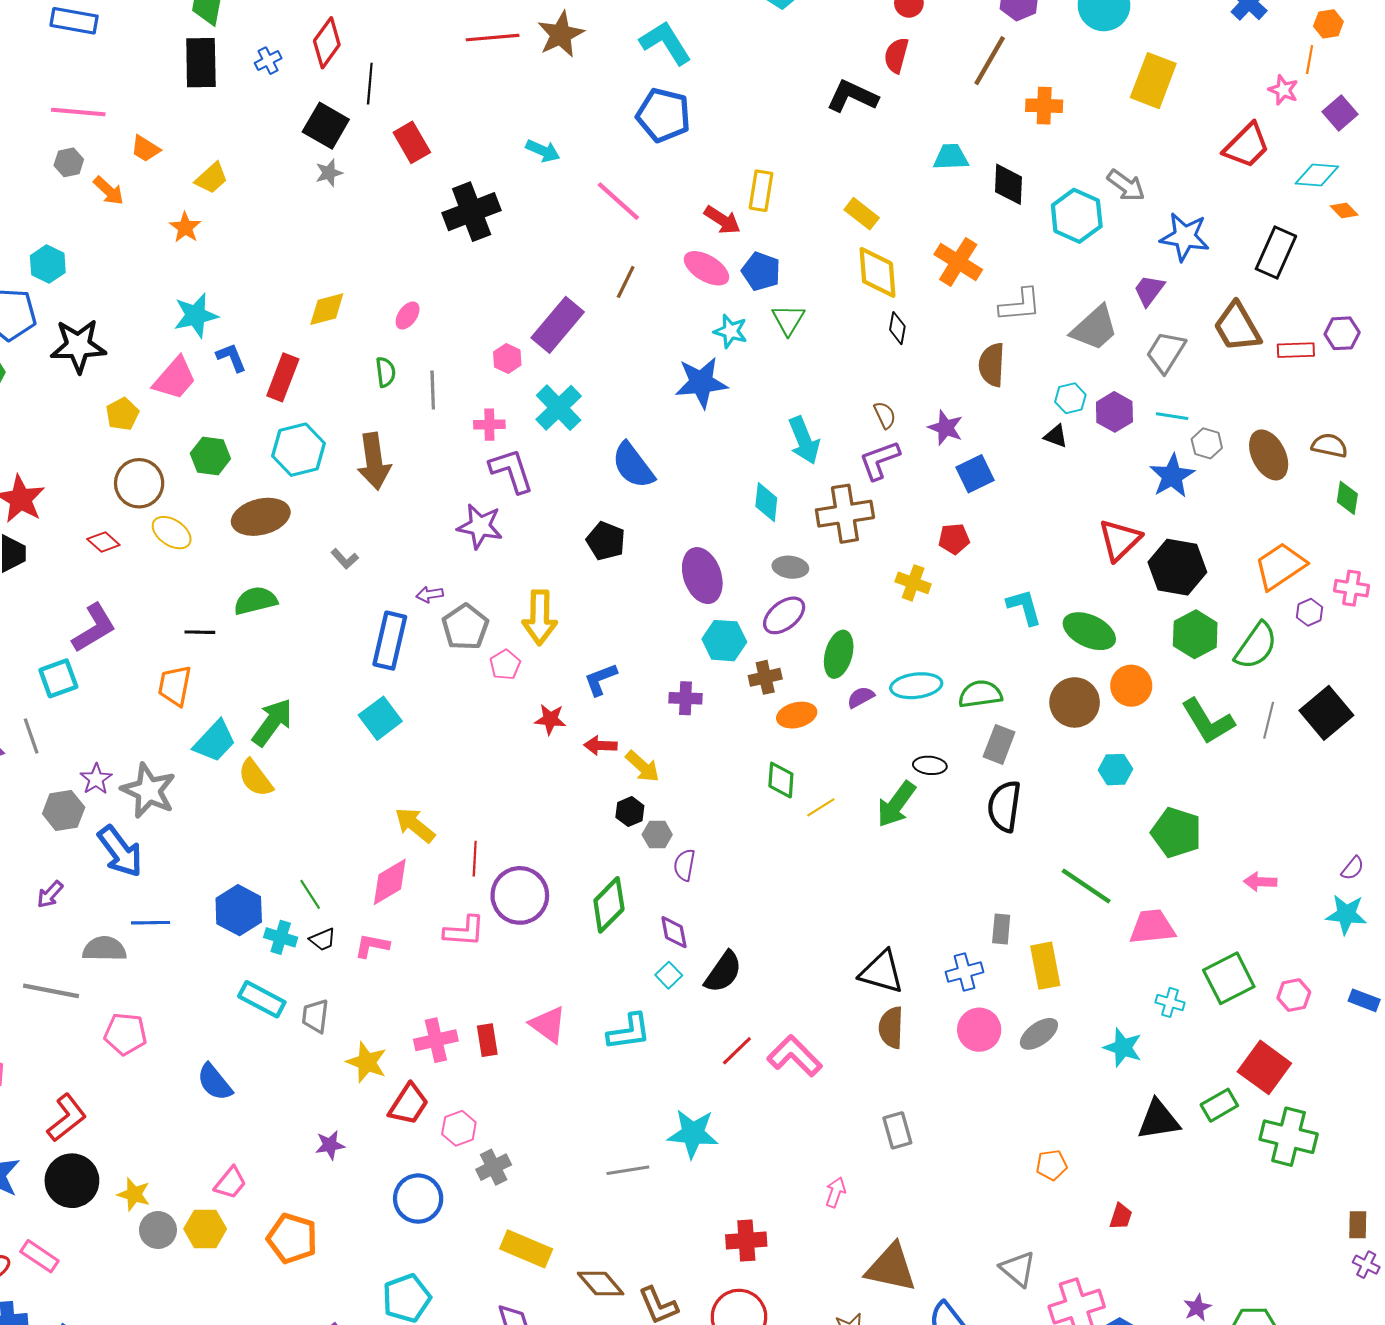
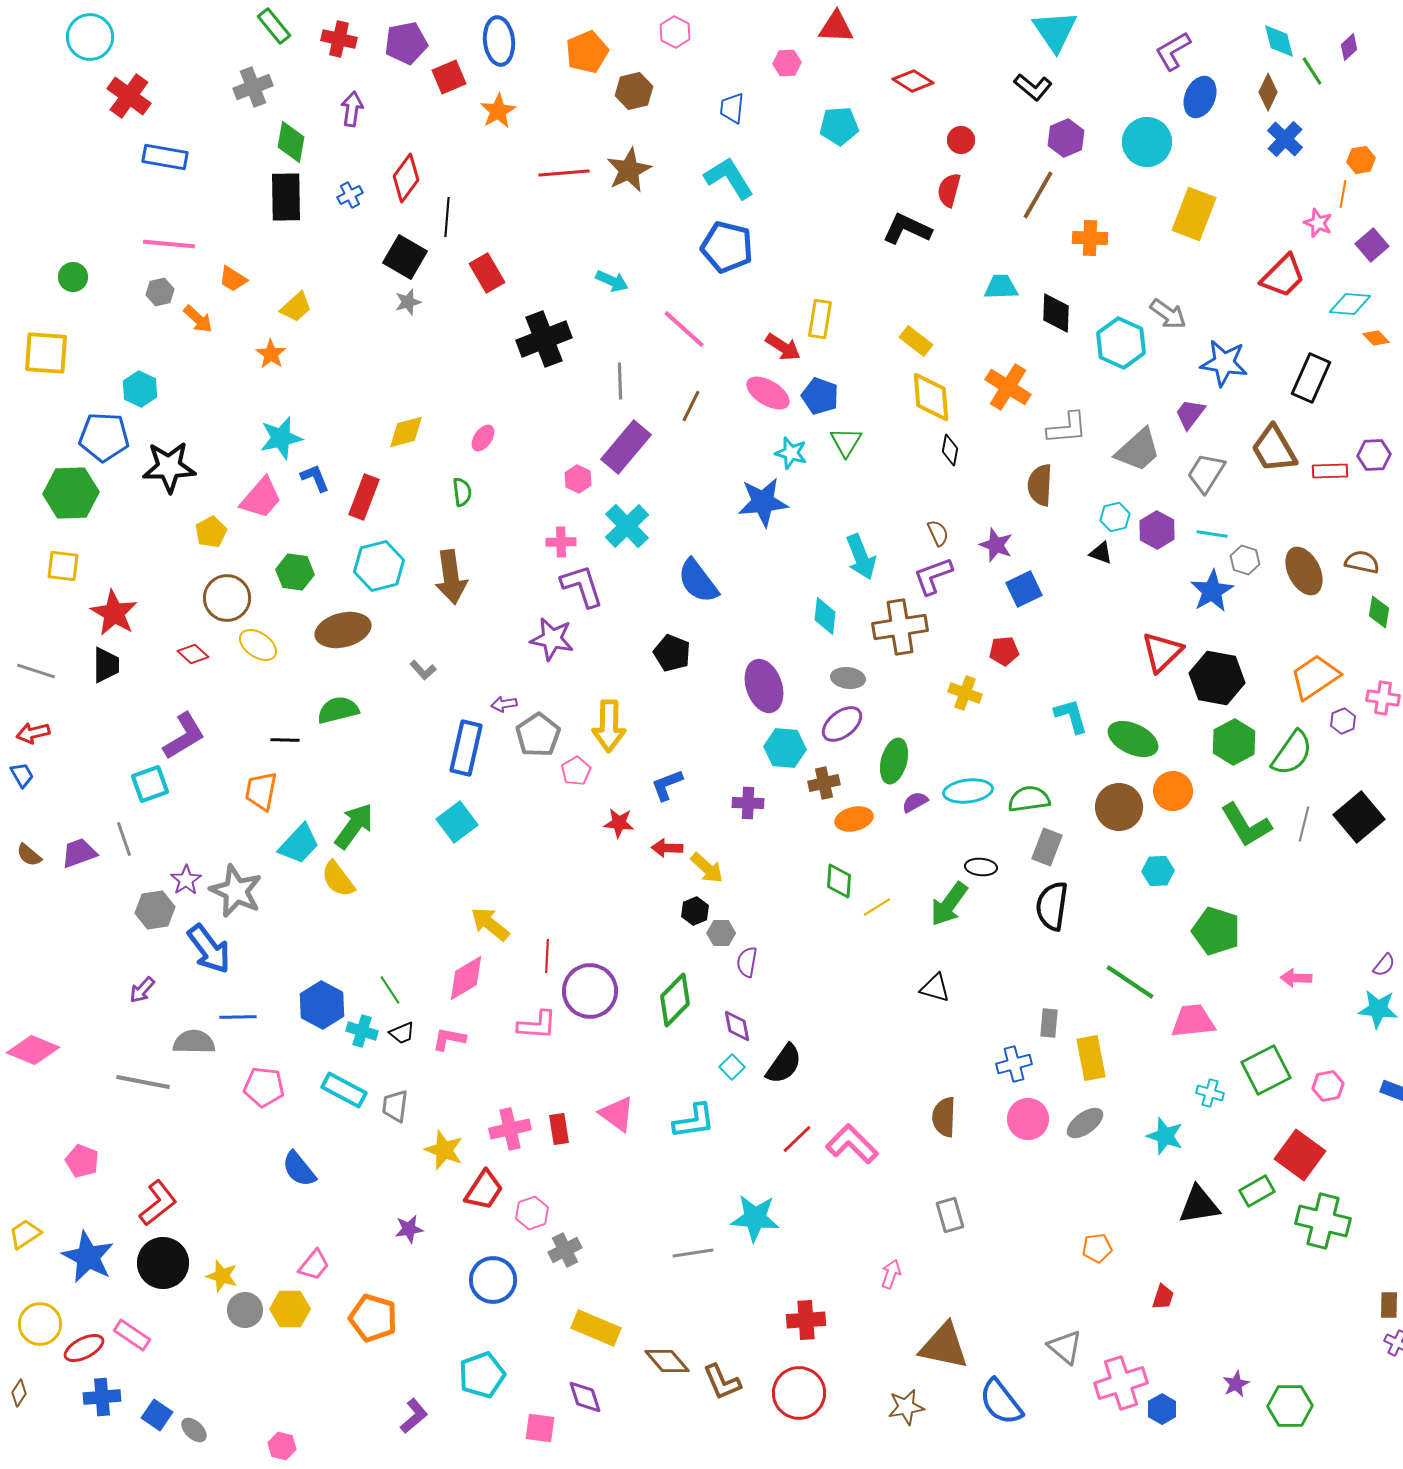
gray line: (433, 390) -> (620, 381), moved
black triangle: (882, 972) -> (935, 988), moved, size x0.7
pink pentagon: (125, 1034) -> (264, 1087), moved

